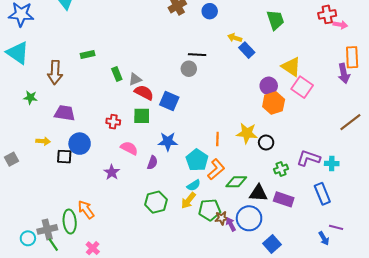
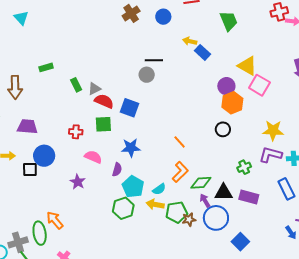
yellow star: (247, 133) -> (273, 131), moved
orange line: (217, 139) -> (180, 142), turned -40
black circle: (266, 143) -> (223, 129), moved
cyan pentagon: (197, 160) -> (133, 187), moved
yellow arrow: (188, 200) -> (155, 204), turned 66
purple arrow: (231, 224) -> (205, 201), moved

